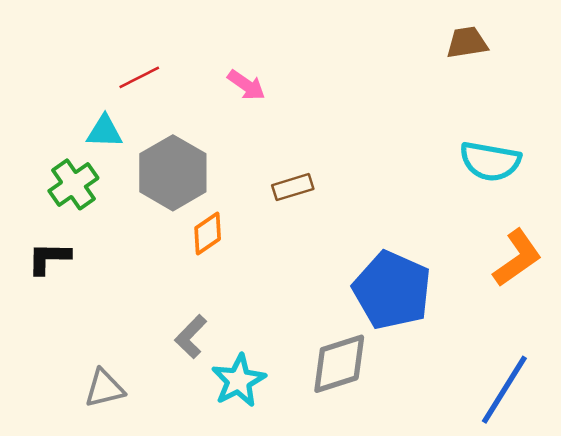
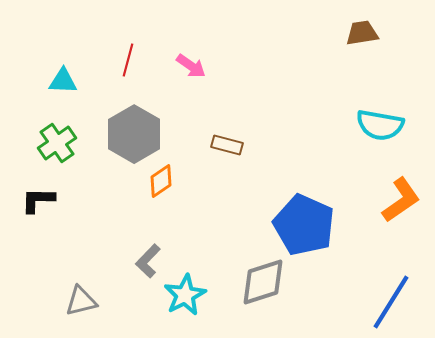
red line: (139, 77) -> (128, 60), moved, turned -48
cyan triangle: (104, 132) -> (63, 81), moved
brown rectangle: (293, 187) -> (227, 145), turned 32

